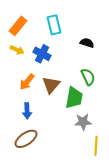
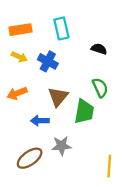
orange rectangle: (18, 26) -> (20, 30), turned 42
orange arrow: (27, 82) -> (17, 93), moved, turned 30
blue arrow: (27, 111) -> (40, 121), moved, turned 91
gray star: (83, 122) -> (61, 146), moved

